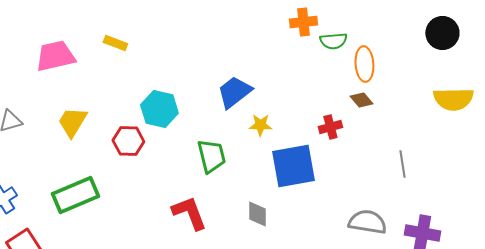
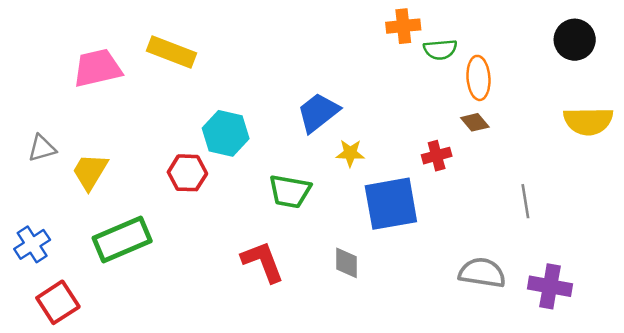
yellow rectangle: (115, 43) -> (171, 52), size x1.6
yellow trapezoid: (72, 122) -> (90, 172), moved
green trapezoid: (211, 156) -> (290, 191), turned 114

